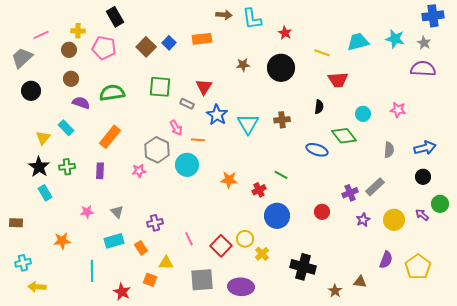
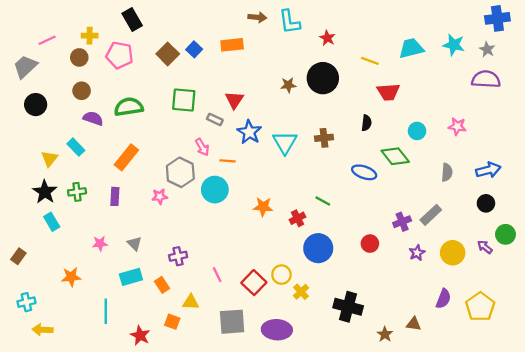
brown star: (243, 65) -> (288, 85), moved
brown rectangle: (16, 223) -> (18, 256), turned -56

